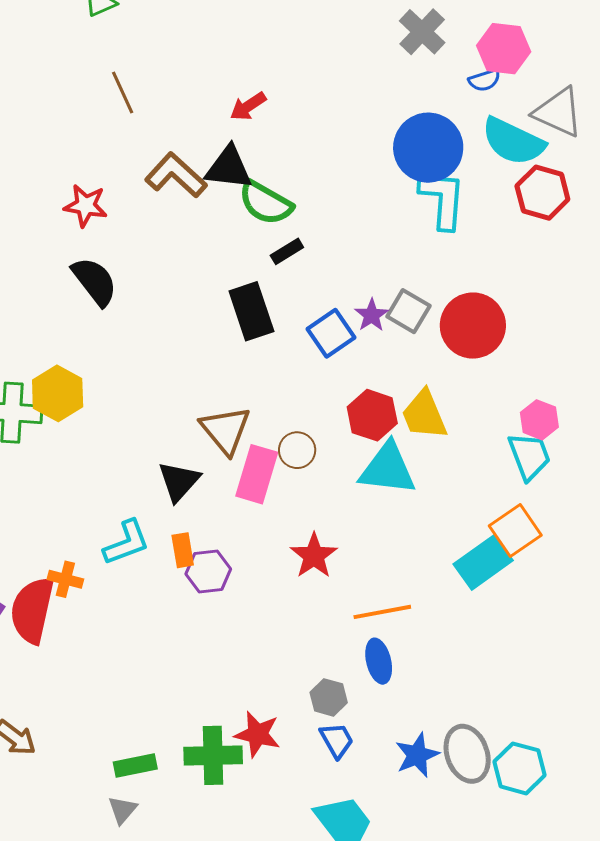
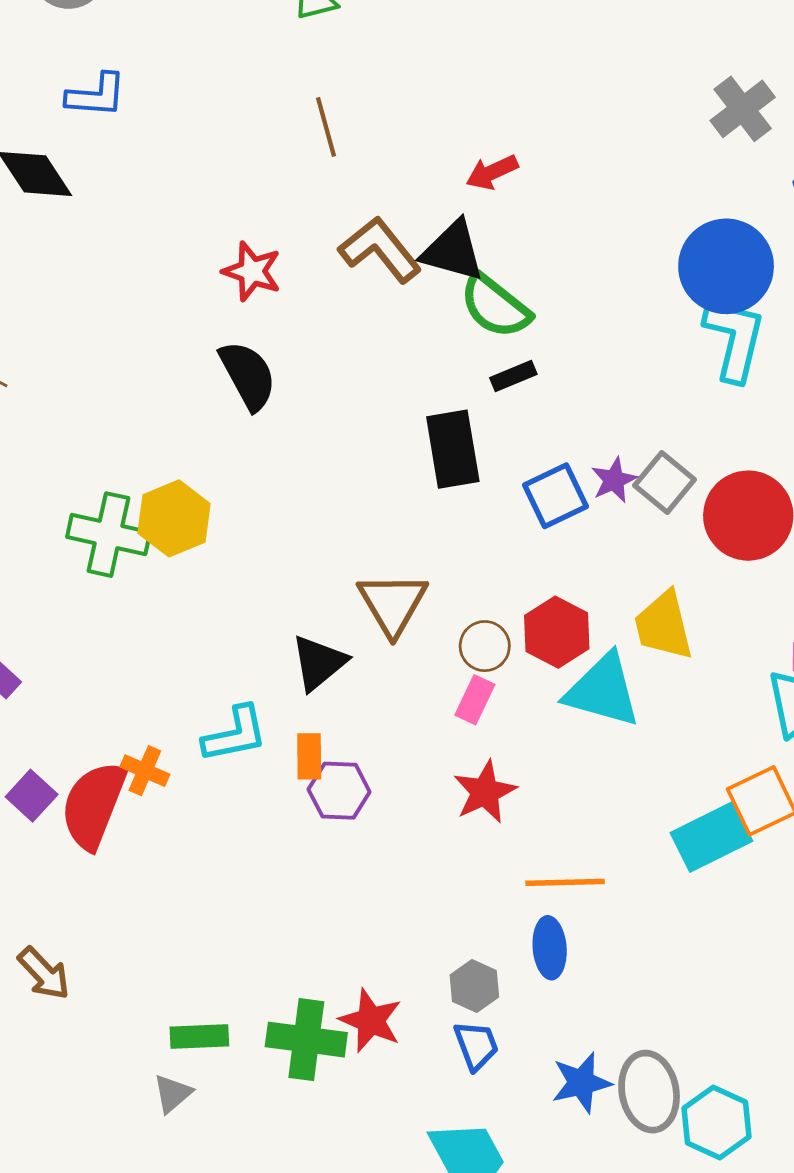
red hexagon: (372, 415) -> (557, 632), moved
pink rectangle: (257, 474) -> (475, 700), moved, size x0.6

